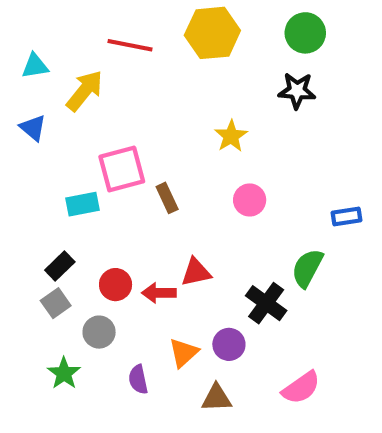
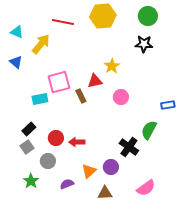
cyan triangle: (35, 66) -> (17, 32), turned 32
red triangle: (196, 272) -> (95, 81), moved
purple semicircle: (138, 379) -> (67, 184), turned 80

